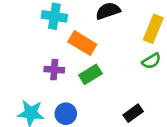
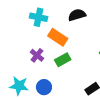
purple cross: (54, 70) -> (37, 55), turned 32

